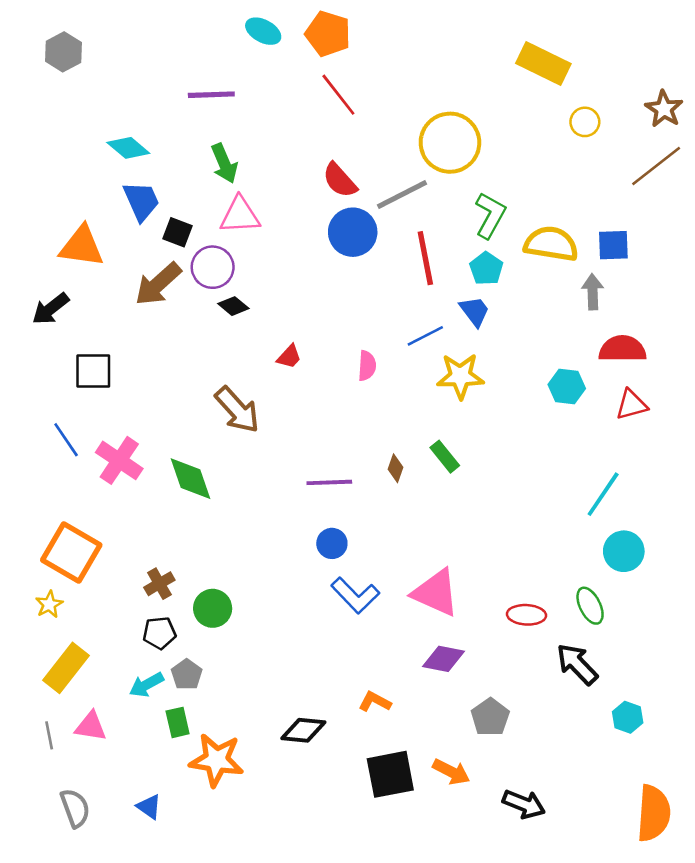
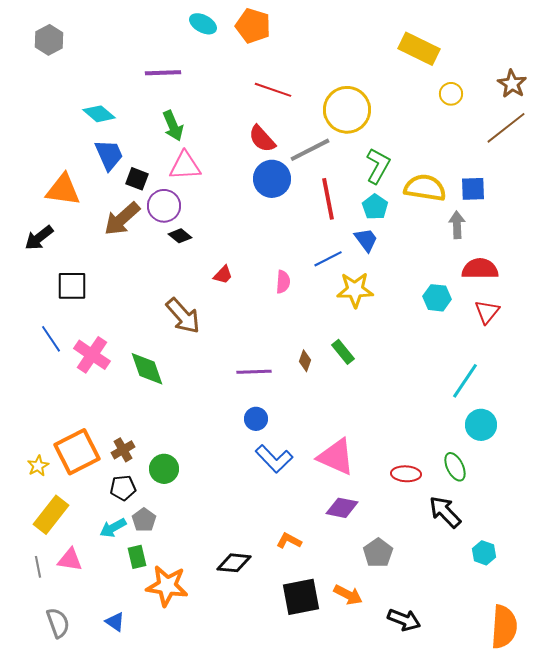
red line: (338, 95) -> (273, 90), moved, turned -33
red triangle: (632, 405) -> (487, 312), turned -36
orange square: (71, 553) -> (77, 452), moved, turned 33

